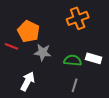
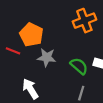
green semicircle: (73, 60) -> (79, 66), turned 36
white arrow: (28, 81) -> (30, 89), turned -60

